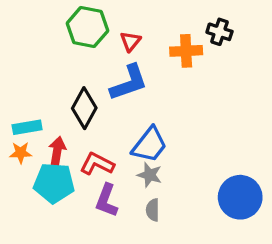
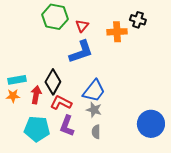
black diamond: (84, 108) -> (53, 82), moved
cyan pentagon: (54, 183) -> (37, 129), moved

